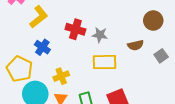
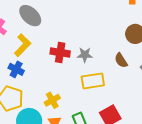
brown semicircle: (136, 45) -> (121, 60), turned 77
blue cross: (42, 47) -> (16, 69), moved

